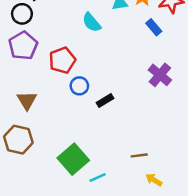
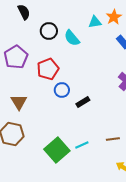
black circle: (22, 14) -> (49, 31), moved
brown line: (139, 155) -> (113, 139), moved
cyan line: (98, 177) -> (82, 145), moved

